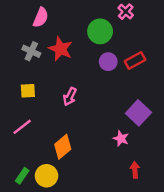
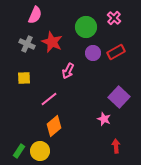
pink cross: (126, 12) -> (114, 18), moved
pink arrow: (70, 97) -> (68, 71), moved
pink line: (22, 127) -> (49, 99), moved

